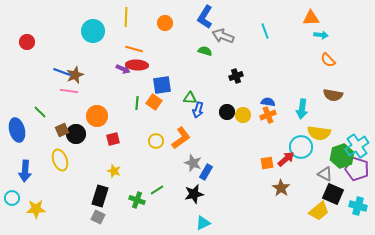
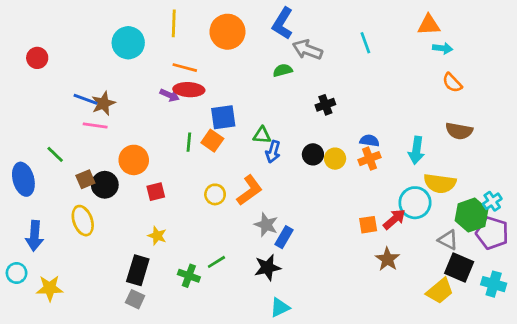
orange circle: (165, 23) -> (227, 32), size x1.6
green semicircle: (205, 51) -> (283, 70), turned -32
cyan cross: (357, 146) -> (492, 201), size x0.6

